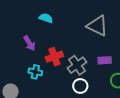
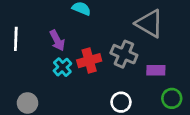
gray cross: (77, 65) -> (124, 54), moved, turned -36
cyan cross: (35, 72) -> (62, 67), moved, turned 32

